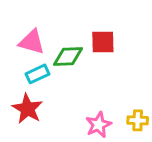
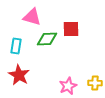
pink triangle: (32, 42) -> (32, 17), moved
cyan rectangle: (38, 74) -> (16, 46), moved, turned -56

